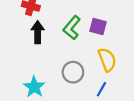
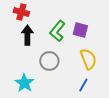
gray circle: (73, 72) -> (49, 61), moved

